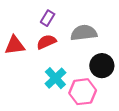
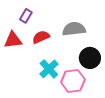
purple rectangle: (48, 18) -> (26, 16), moved

